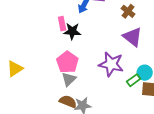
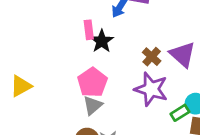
brown cross: (128, 11) -> (152, 57), moved
black star: (72, 31) -> (102, 41), turned 30

